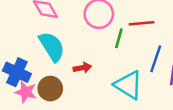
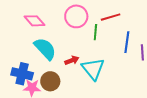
cyan triangle: (128, 85) -> (93, 69), moved, turned 30

